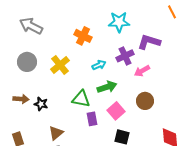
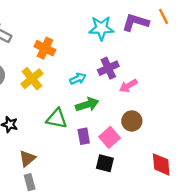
orange cross: (83, 36) -> (45, 48), moved
purple L-shape: (149, 42) -> (135, 22), moved
pink square: (116, 111) -> (110, 137), moved
purple rectangle: (92, 119) -> (84, 136), moved

